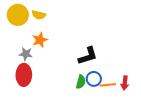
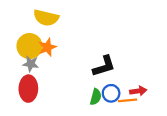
yellow circle: (18, 15) -> (30, 46), moved
yellow semicircle: (39, 15) -> (46, 18), size x1.5
red arrow: (125, 83) -> (138, 91), moved, turned -104

